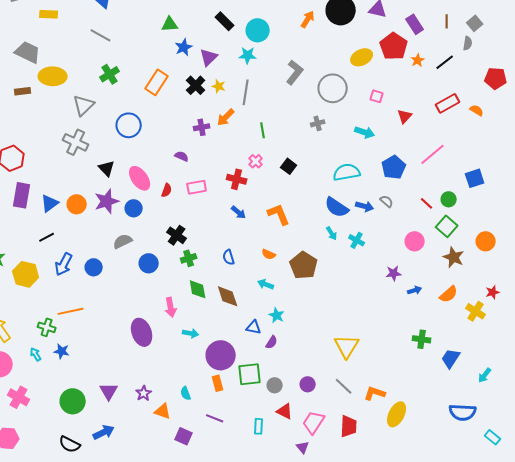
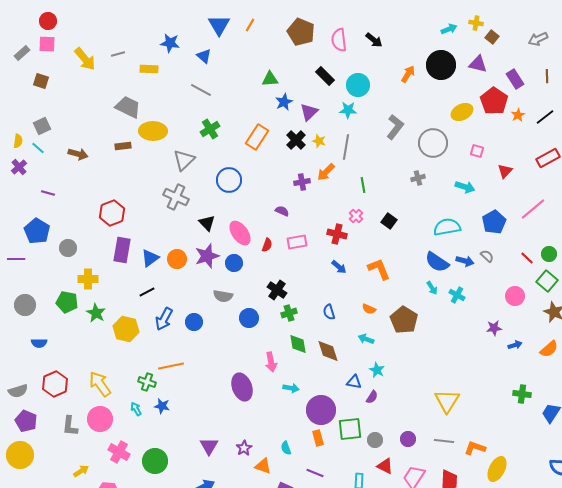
gray semicircle: (123, 241) -> (223, 296), turned -144
gray line: (344, 386) -> (444, 441), turned -36
green circle: (73, 401) -> (155, 461), moved

